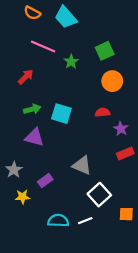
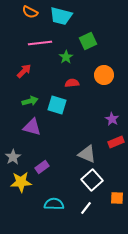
cyan trapezoid: (66, 17) -> (61, 16), turned -35
pink line: (43, 46) -> (40, 43), turned -30
green square: (105, 51) -> (88, 41), moved
red semicircle: (103, 112) -> (72, 83), moved
gray triangle: (82, 165) -> (87, 154), moved
yellow star: (23, 197) -> (21, 182), size x1.5
white line: (85, 221) -> (86, 208), moved, turned -32

